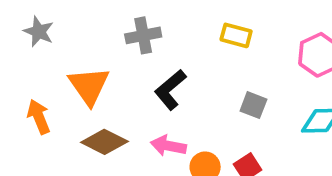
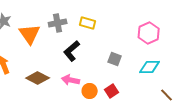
yellow rectangle: (236, 35) -> (88, 23), moved
orange triangle: (89, 86) -> (30, 34), moved

